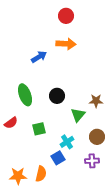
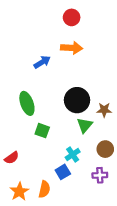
black circle: (57, 96) -> (77, 100), moved, size x1.5
red semicircle: (11, 123) -> (12, 158), moved
green square: (39, 129) -> (42, 131), moved, turned 32
orange star: (18, 176) -> (19, 192), turned -30

